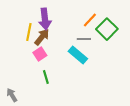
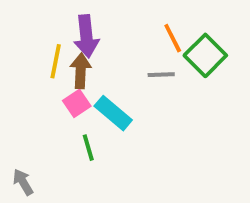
orange line: (90, 20) -> (173, 38), turned -70
brown arrow: (42, 37) -> (81, 71), turned -36
cyan rectangle: (78, 55) -> (113, 113), moved

